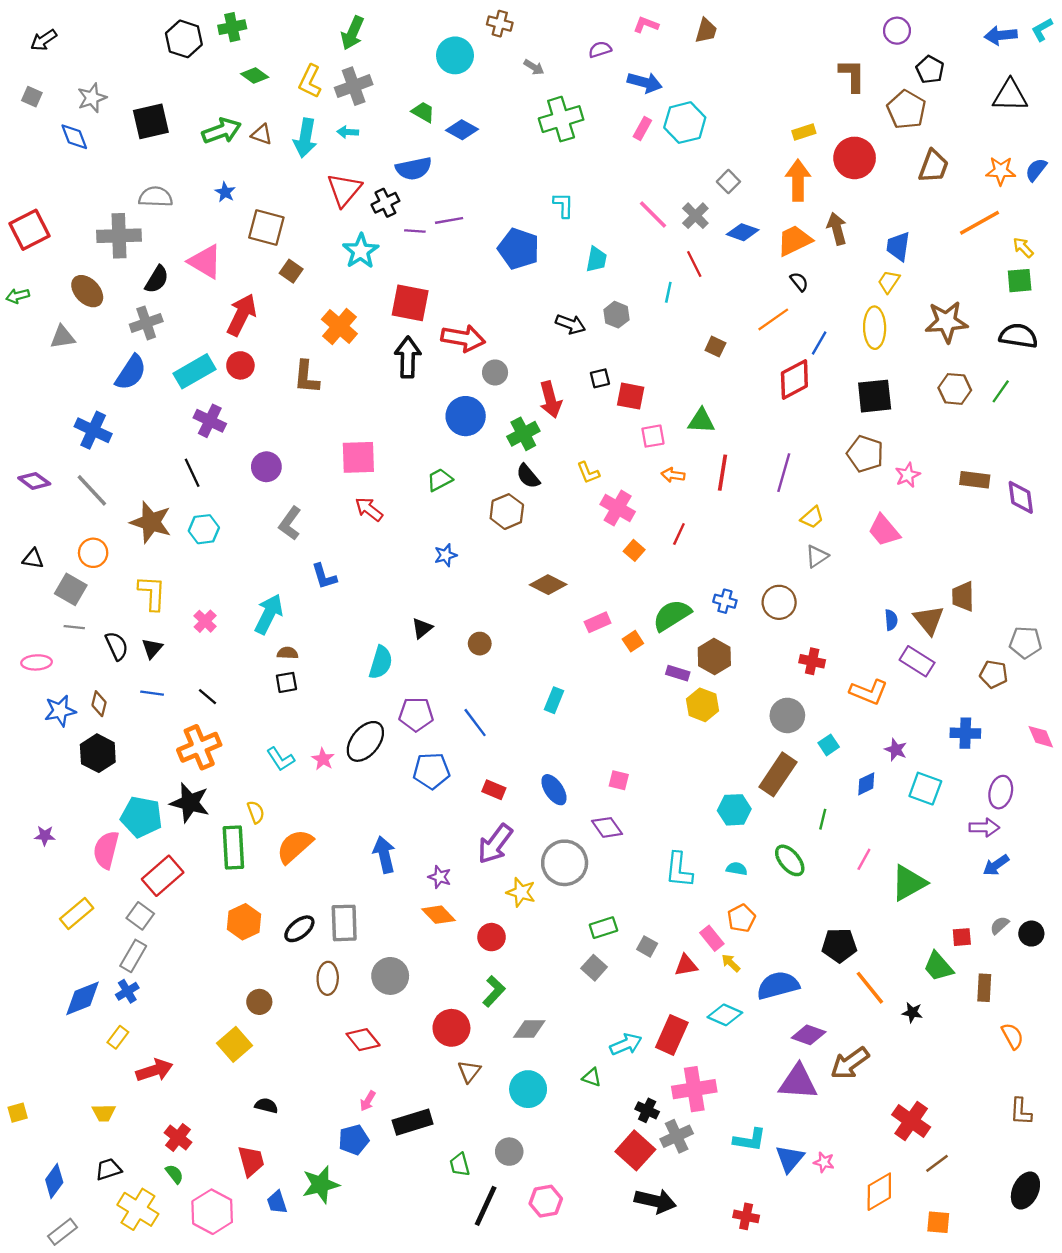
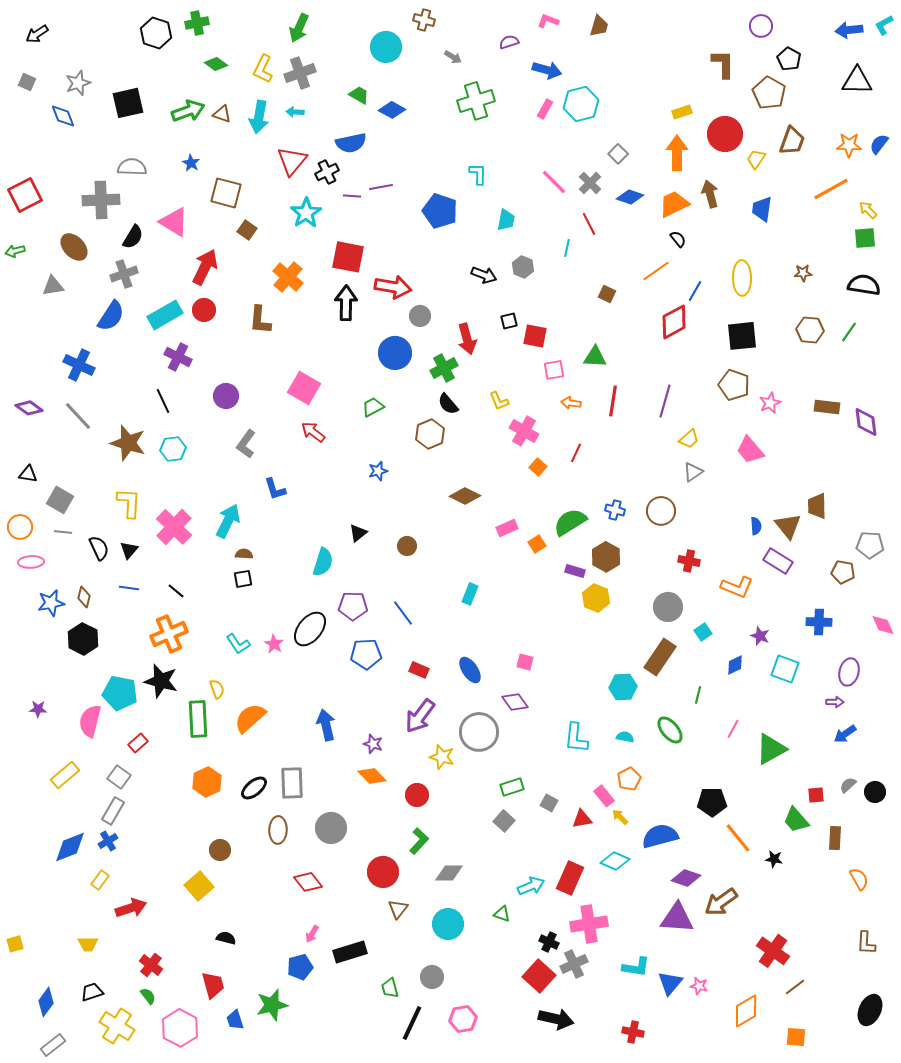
yellow trapezoid: (889, 282) -> (756, 159), moved
brown star: (946, 322) -> (803, 273), size x0.5
pink square: (358, 457) -> (304, 388), turned 32
orange circle: (93, 553) -> (20, 527), moved
pink cross: (205, 621) -> (174, 527), size x1.8
purple arrow: (984, 827) -> (835, 702), size x0.7
red rectangle: (163, 876) -> (138, 743), size x0.6

